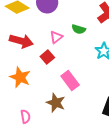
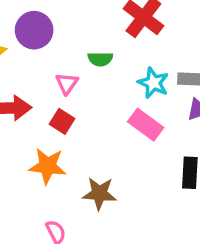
orange star: (20, 77) -> (48, 166), moved
pink rectangle: (70, 81) -> (146, 125), moved

